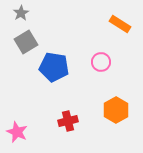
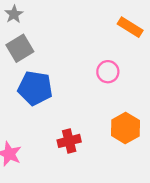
blue pentagon: (54, 67) -> (35, 88), moved

